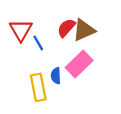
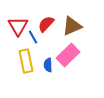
red semicircle: (66, 28) -> (46, 24), moved
yellow rectangle: (38, 87) -> (26, 61), moved

